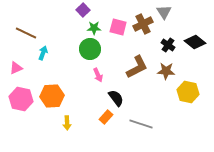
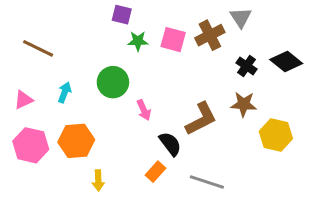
purple square: (83, 10) -> (122, 15), turned -32
green circle: (90, 49) -> (113, 82), moved
cyan arrow: (43, 53) -> (65, 92), moved
brown L-shape: (137, 67) -> (201, 119), moved

